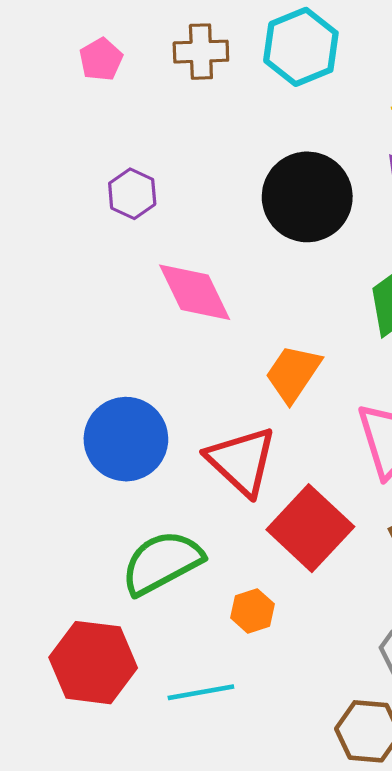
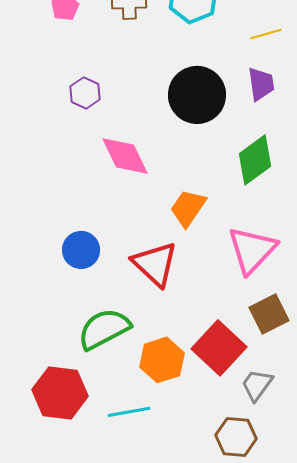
blue circle: (126, 439) -> (81, 250), size x0.7
red square: (310, 528) -> (219, 348), moved
orange hexagon: (253, 611) -> (162, 360), size x1.6

